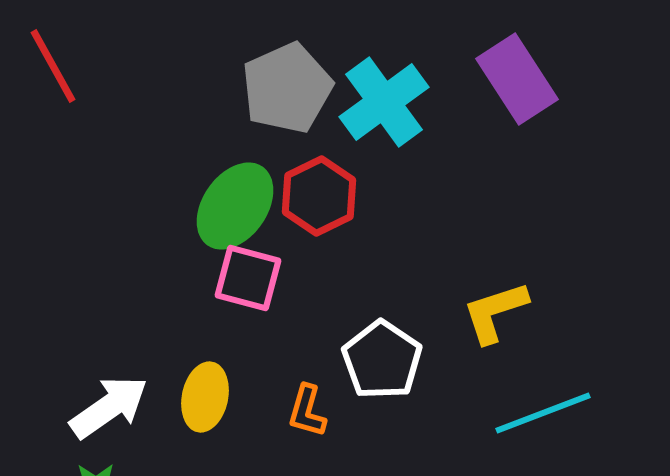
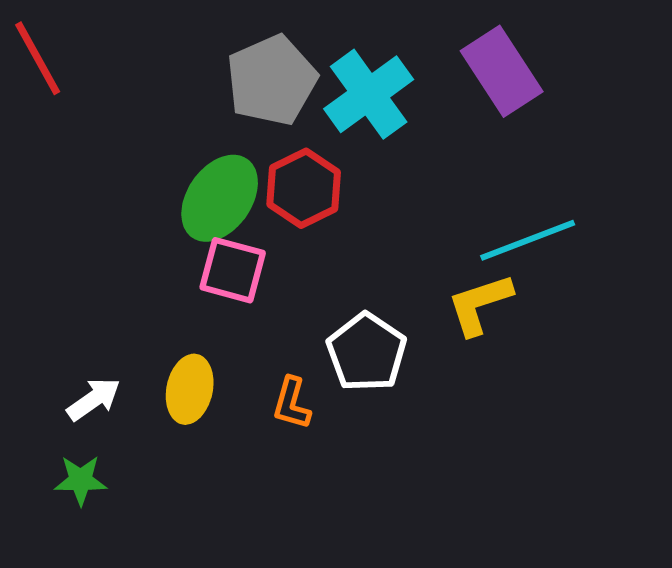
white arrow: (109, 407) -> (94, 399), size x0.7
cyan line: (543, 413) -> (528, 240), moved

